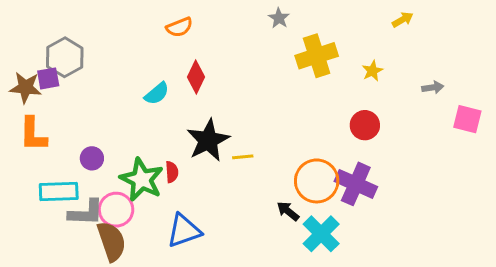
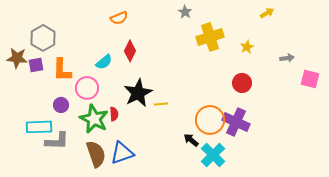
purple square: (48, 78) -> (36, 65), moved
orange L-shape: (33, 134) -> (62, 70), moved
pink circle: (116, 210) -> (87, 88), moved
brown semicircle: (112, 241) -> (96, 154), moved

